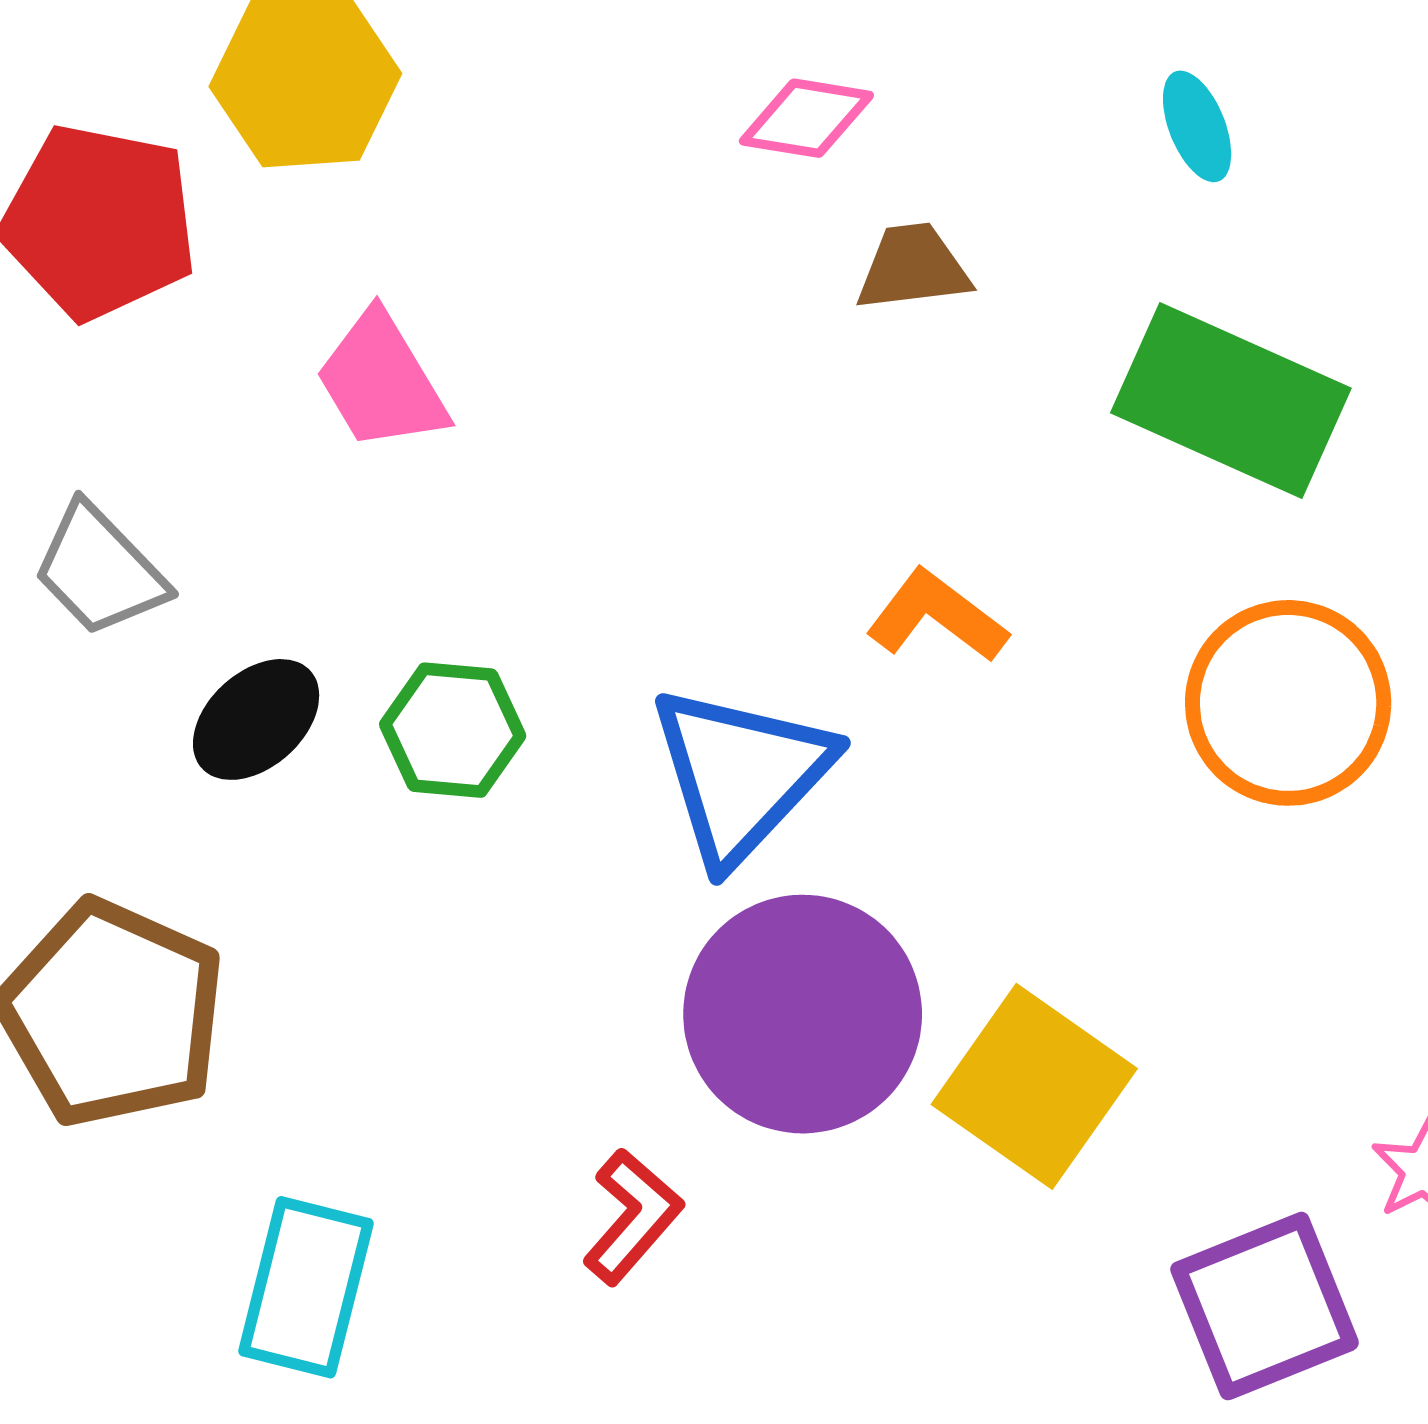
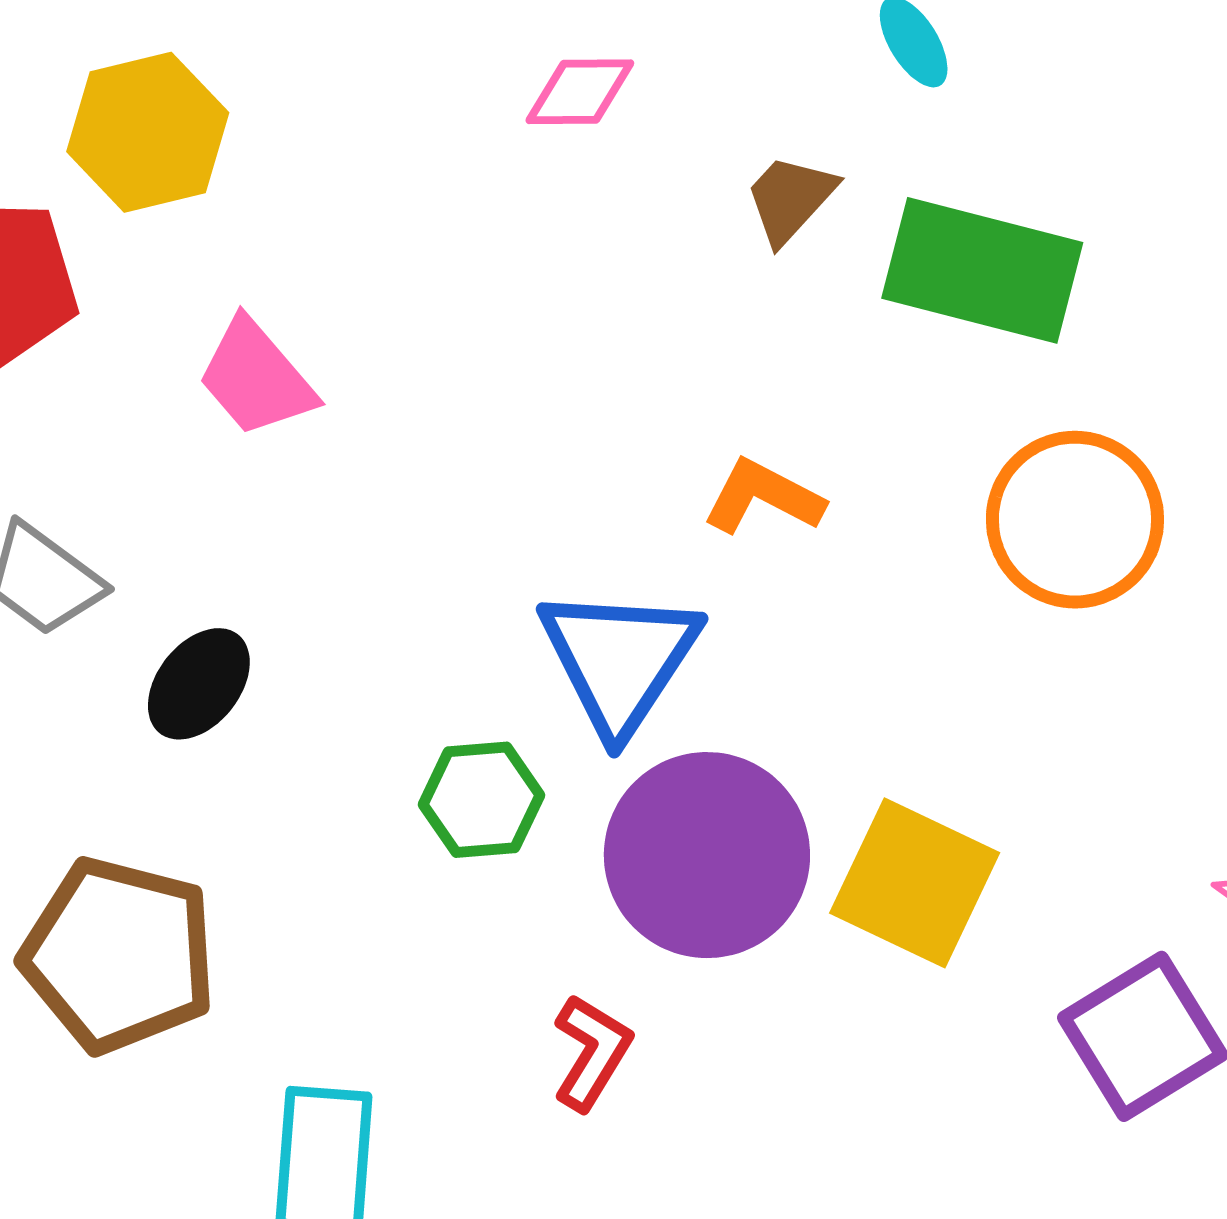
brown trapezoid: (913, 267) -> (790, 199), moved, turned -31
green hexagon: (453, 730) -> (482, 800), moved

